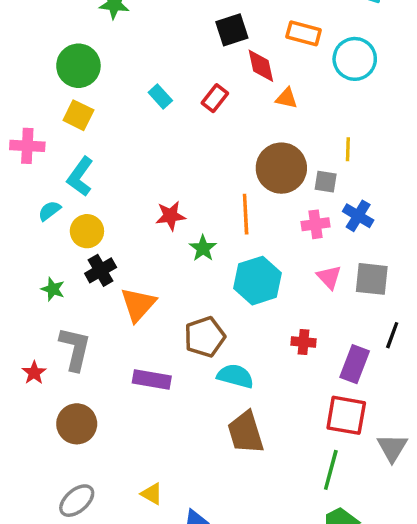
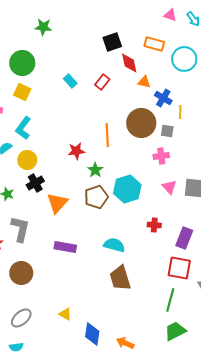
orange line: (246, 214) -> (107, 135), moved
blue cross: (358, 216) -> (163, 98), moved
brown pentagon: (205, 337) -> (96, 197), moved

